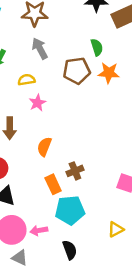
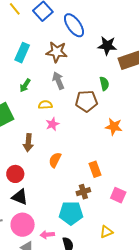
orange star: (109, 73) -> (114, 127), moved
brown cross: (75, 171) -> (83, 192), moved
orange rectangle: (53, 184) -> (95, 169), moved
pink arrow: (39, 230) -> (47, 235), moved

